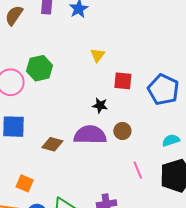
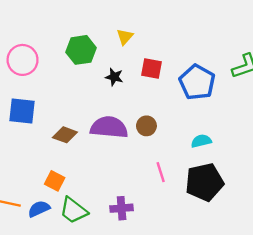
green hexagon: (40, 68) -> (81, 50), moved
black star: (100, 105) -> (114, 77), moved
orange square: (25, 183) -> (55, 181), moved

